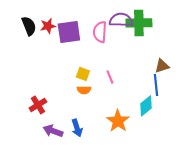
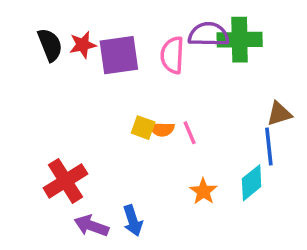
orange semicircle: (84, 90) -> (162, 129), moved
red cross: (38, 105) -> (65, 181), size x1.4
orange star: (118, 121) -> (203, 191), moved, size x0.7

